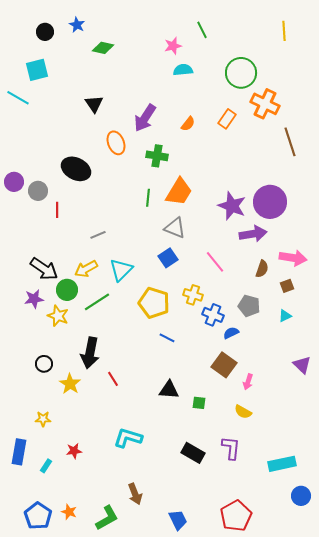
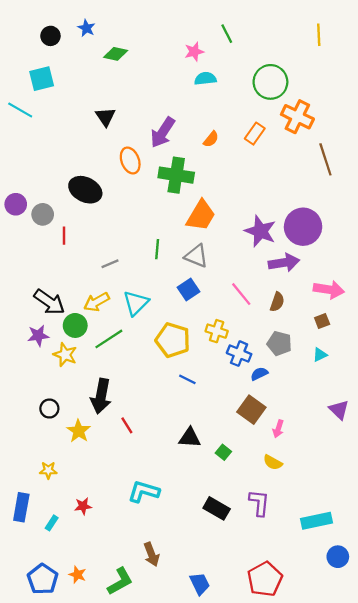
green cross: (157, 156) -> (176, 175), size x1.4
green line: (148, 198) -> (157, 249), moved
brown semicircle: (262, 269) -> (277, 302), moved
green square: (199, 403) -> (223, 452), turned 32

